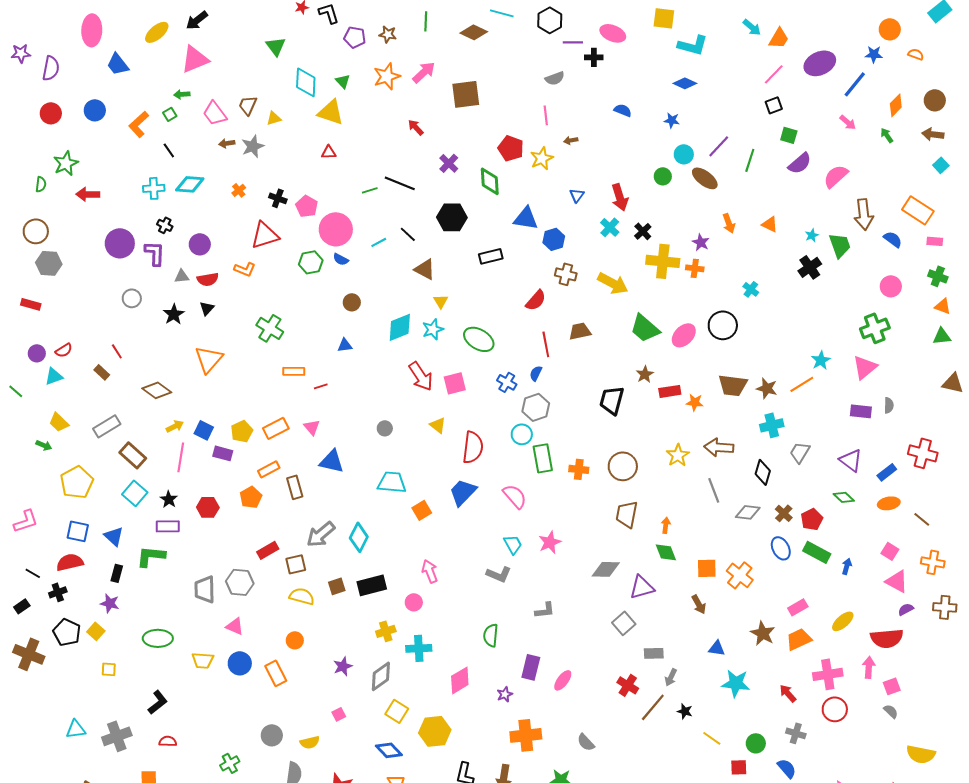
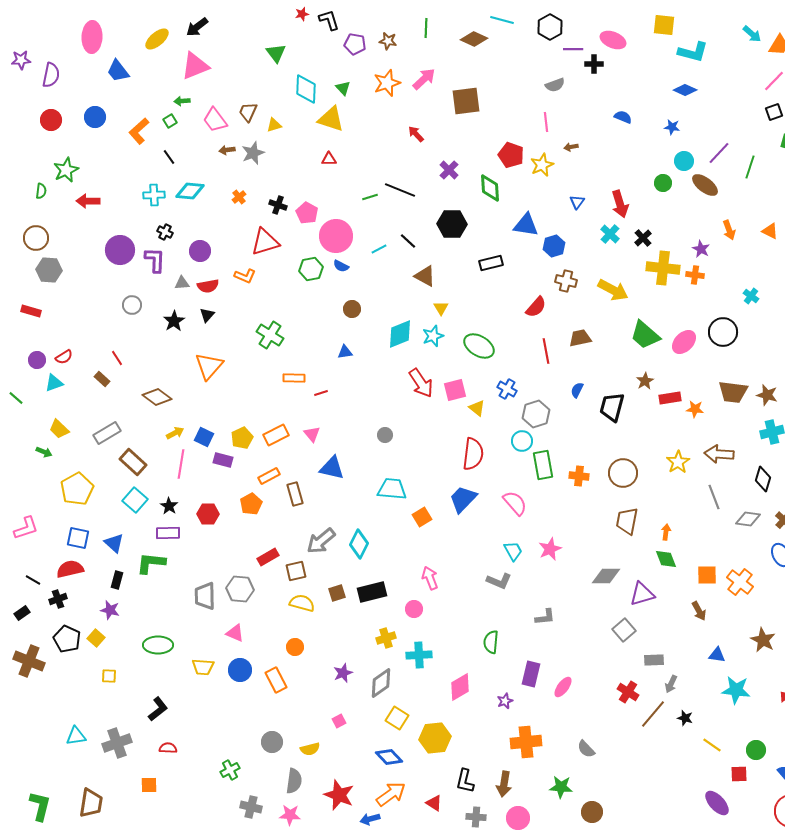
blue semicircle: (536, 373) -> (577, 390), moved
yellow triangle: (438, 425) -> (477, 408), moved

